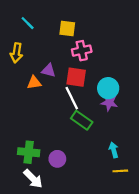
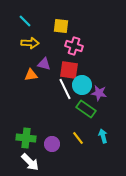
pink cross: (82, 51) -> (74, 46), turned 30
yellow arrow: (16, 53) -> (30, 43), moved, turned -96
cyan circle: (108, 88) -> (82, 85), moved
green rectangle: (82, 120) -> (86, 109), moved
yellow line: (120, 171) -> (78, 138), moved, turned 56

